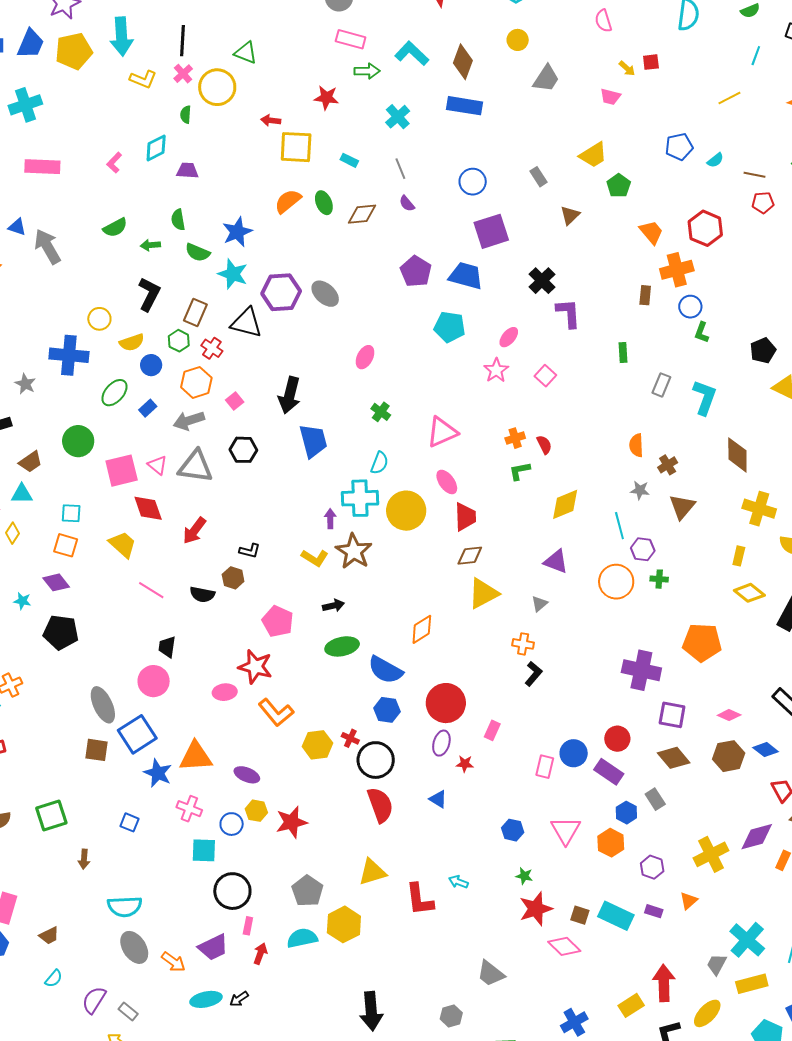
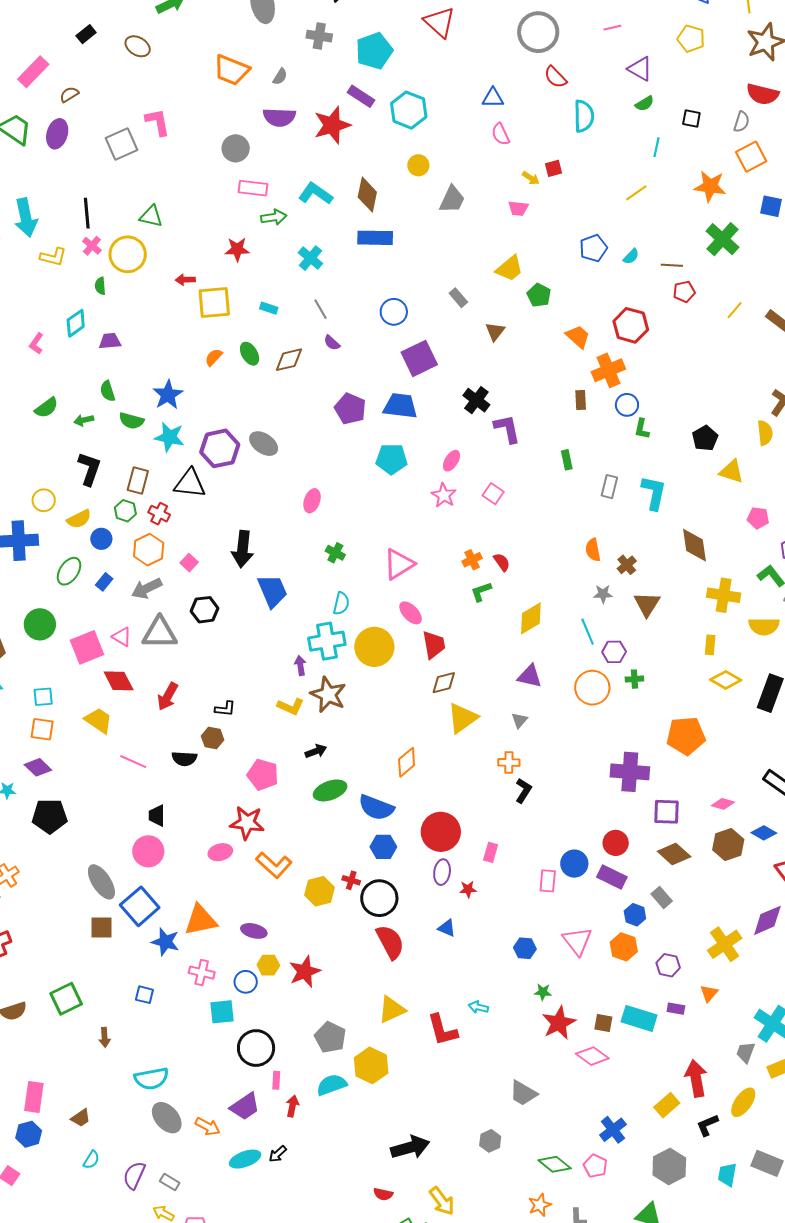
orange semicircle: (288, 201) -> (214, 357), size x0.7
black arrow: (371, 1011) -> (410, 1147), turned -93

